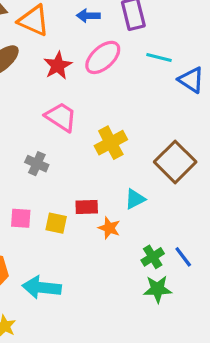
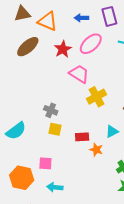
pink trapezoid: (61, 117) -> (79, 74), moved
pink square: (21, 218) -> (45, 163), moved
yellow square: (56, 223) -> (55, 129), moved
cyan arrow: (42, 287) -> (55, 187), size x0.7

